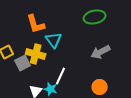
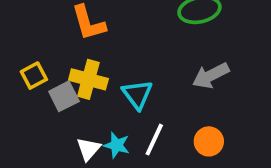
cyan triangle: (54, 40) -> (137, 94), moved
white line: (61, 76) -> (154, 140), moved

